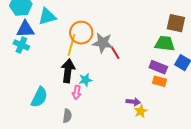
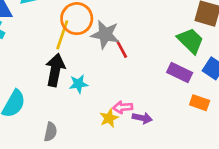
green trapezoid: (165, 44) -> (190, 41), turned 35
orange rectangle: (159, 81) -> (200, 103), moved
pink arrow: (77, 92) -> (123, 107), moved, turned 72
yellow star: (141, 111) -> (109, 118), moved

